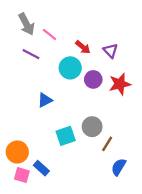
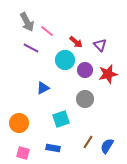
gray circle: (92, 127) -> (85, 99), moved
brown line: (107, 144) -> (88, 142), moved
orange circle: (17, 152) -> (19, 123), moved
blue rectangle: (41, 168) -> (53, 148), moved, turned -32

